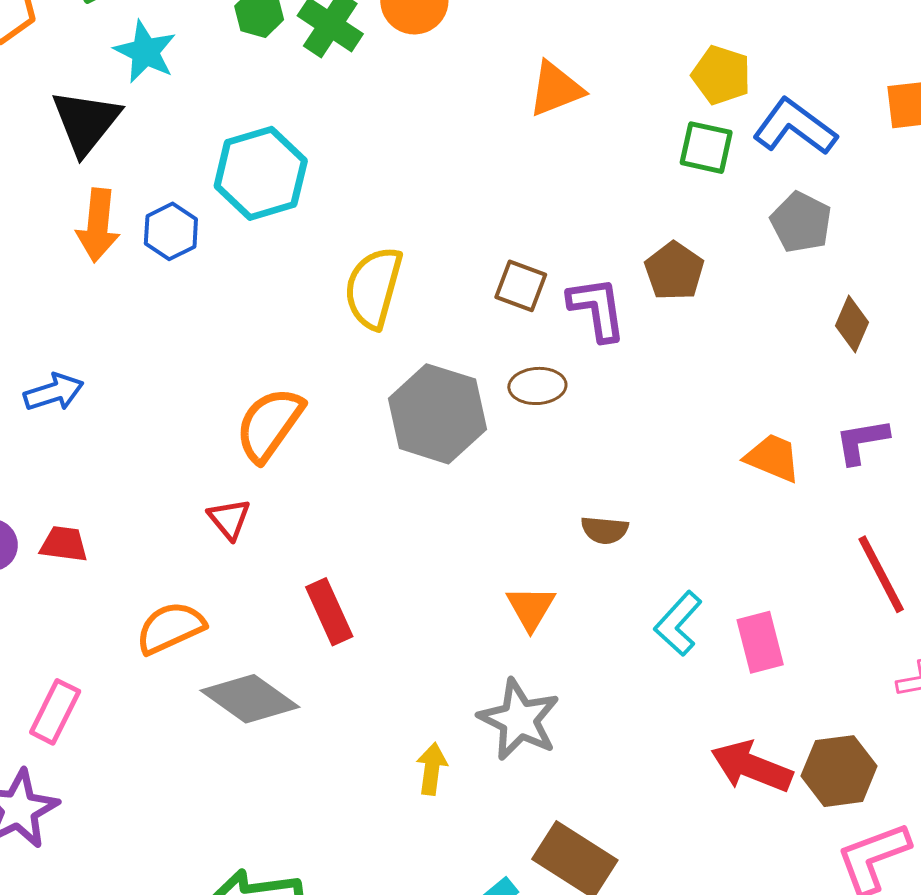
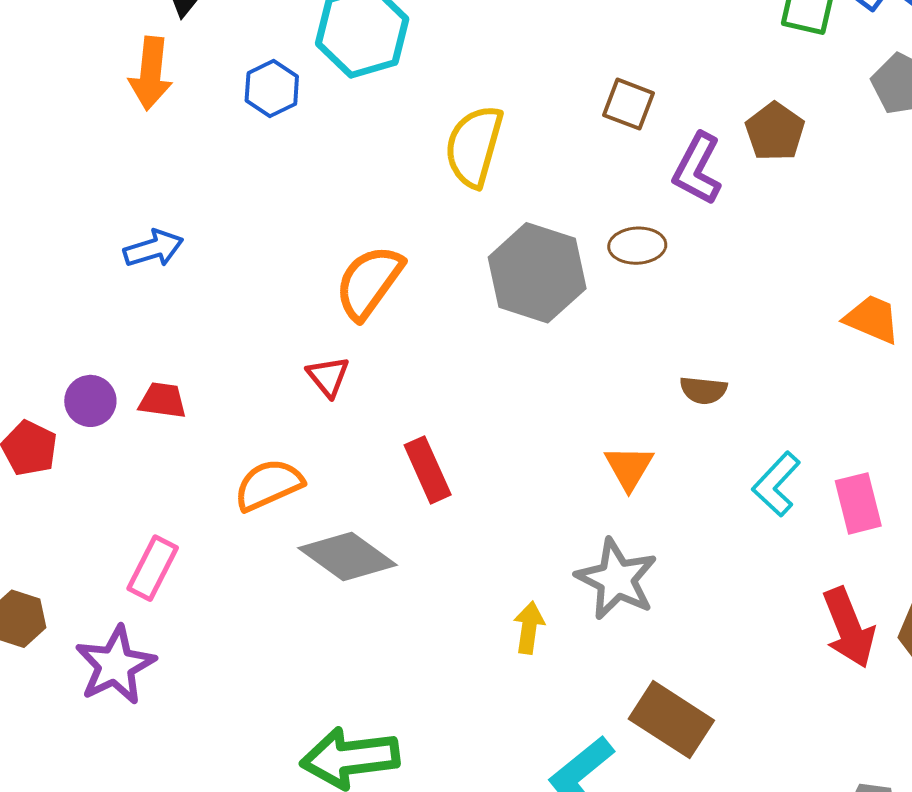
orange arrow: (98, 225) -> (151, 73), moved
brown square: (521, 286) -> (628, 104), moved
purple L-shape: (597, 309) -> (697, 169), turned -144
red arrow: (752, 767) -> (849, 628), turned -134

